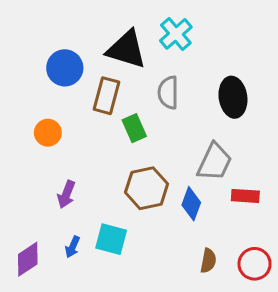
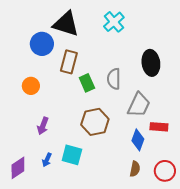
black triangle: (127, 49) -> (66, 24), moved
gray semicircle: (168, 93) -> (114, 79), moved
blue diamond: (191, 204) -> (138, 140), moved

